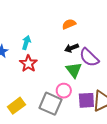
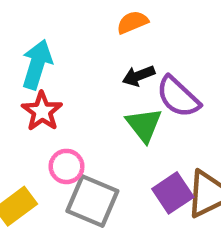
cyan arrow: (26, 43) -> (37, 64), size x1.5
pink circle: (64, 91) -> (67, 166), moved
purple square: (86, 100) -> (173, 193), turned -30

